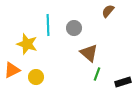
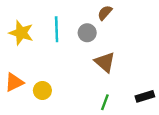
brown semicircle: (108, 11) -> (105, 13), moved
yellow star: (27, 44) -> (21, 33), moved
green line: (97, 74) -> (105, 102), moved

